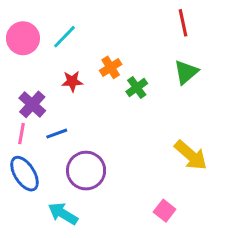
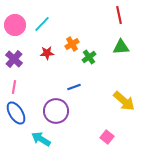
green triangle: (186, 72) -> (121, 47), turned 36
purple cross: (32, 104) -> (14, 59), moved
blue line: (57, 134) -> (74, 87), moved

